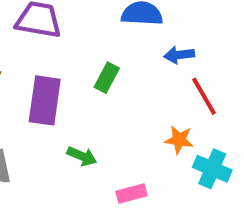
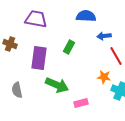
green arrow: (82, 156) -> (57, 85), size x1.6

